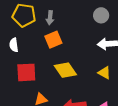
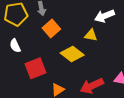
yellow triangle: (104, 73) -> (91, 35), moved

